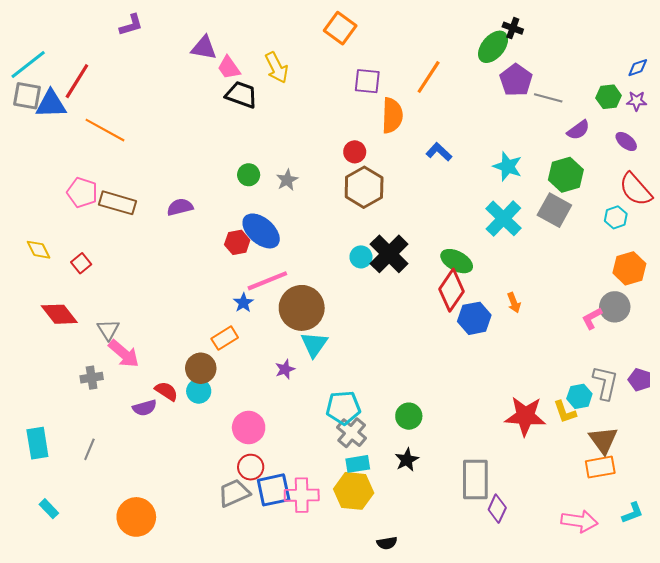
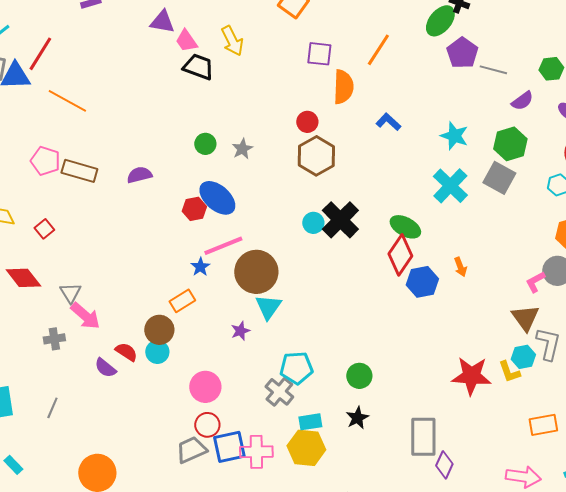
purple semicircle: (145, 408) -> (105, 368), turned 55
gray cross: (352, 433) -> (279, 392), moved
brown triangle: (603, 440) -> (525, 318), moved

